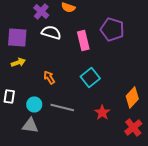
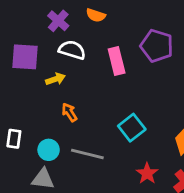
yellow arrow: (18, 62) -> (55, 79), moved
cyan square: (90, 78) -> (132, 128), moved
red star: (102, 112) -> (147, 173), moved

